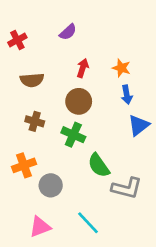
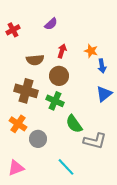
brown semicircle: (32, 80) -> (35, 60), moved
blue arrow: (127, 95) -> (102, 66), moved
brown cross: (35, 121) -> (26, 91), size x1.6
orange cross: (24, 165) -> (18, 124), turned -36
pink triangle: (40, 227) -> (16, 168), moved

